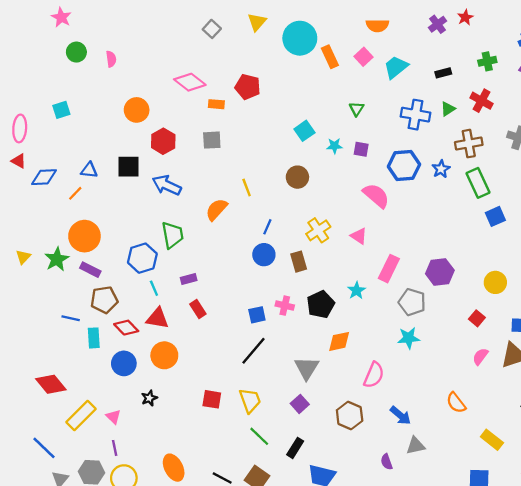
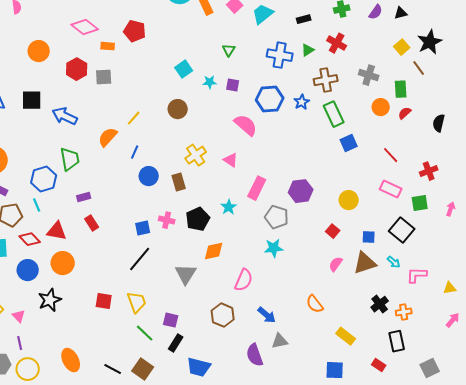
red hexagon: (163, 141) -> (77, 69), moved
yellow line: (247, 188) -> (134, 118), turned 63
blue line: (267, 227) -> (135, 152), moved
cyan line: (154, 288) -> (37, 205), moved
black star: (149, 398) -> (50, 300), size x1.6
purple square: (300, 404) -> (171, 320), moved, turned -35
purple semicircle: (387, 462) -> (255, 355), size x1.6

